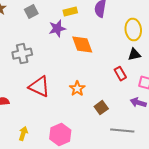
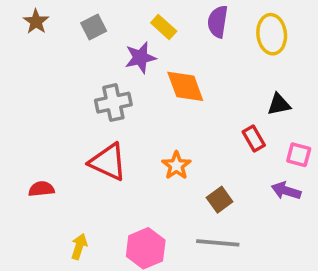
yellow rectangle: (70, 12) -> (164, 27), turned 56
yellow ellipse: (133, 30) -> (272, 34), moved
gray cross: (22, 54) -> (113, 103), moved
gray line: (122, 131) -> (218, 243), moved

